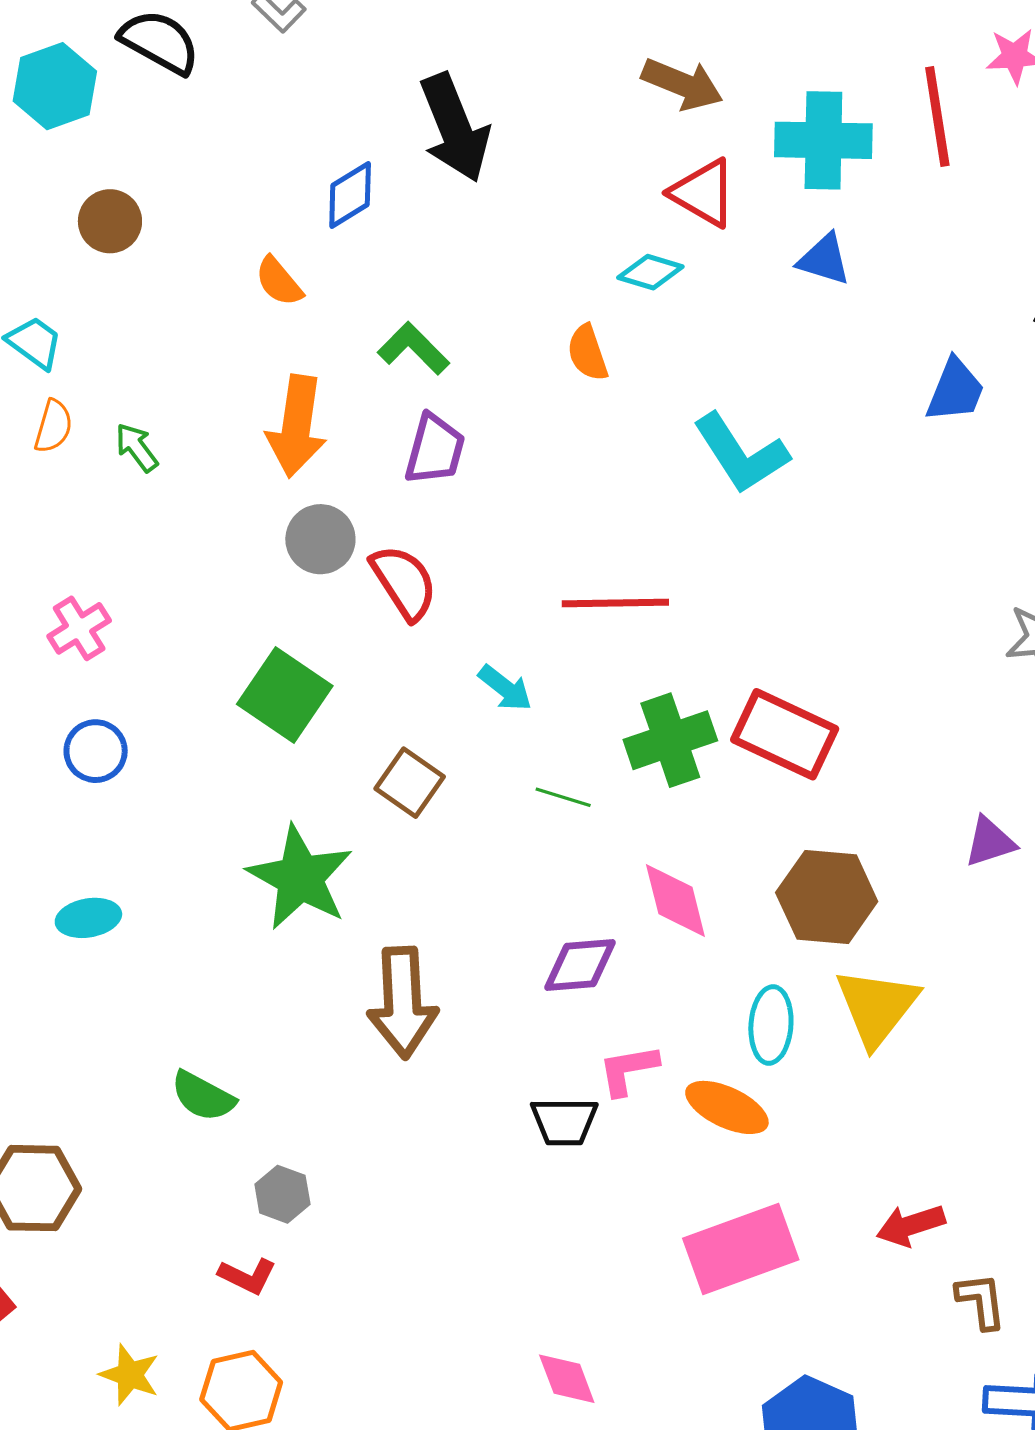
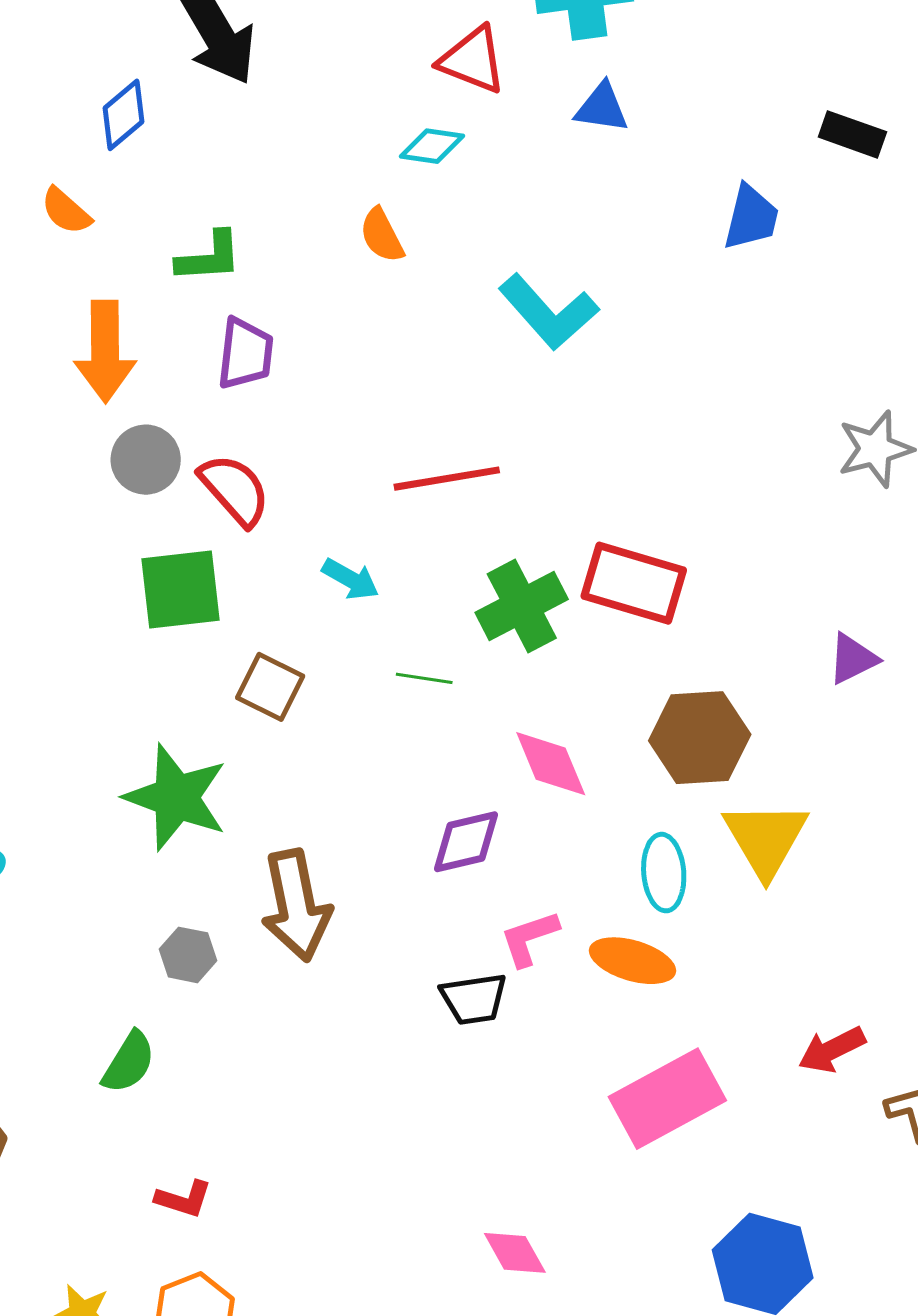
green L-shape: (414, 348) -> (209, 257), turned 140
green square: (285, 695) -> (181, 589), moved, turned -32
green semicircle: (203, 1096) -> (129, 1062), moved, turned -78
gray hexagon: (282, 1194) -> (188, 955), moved

